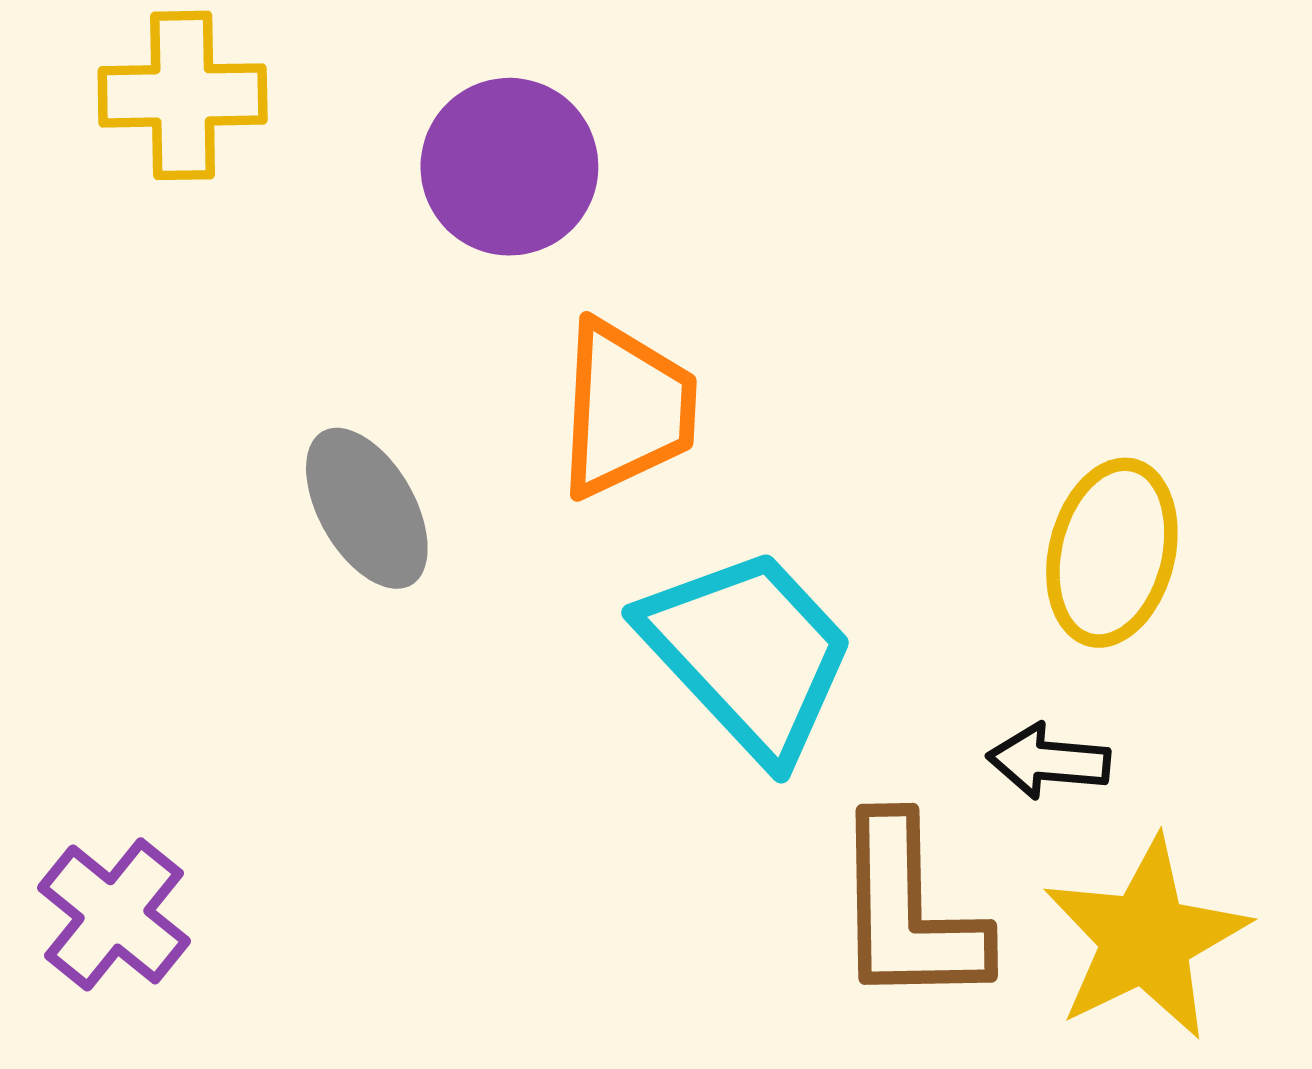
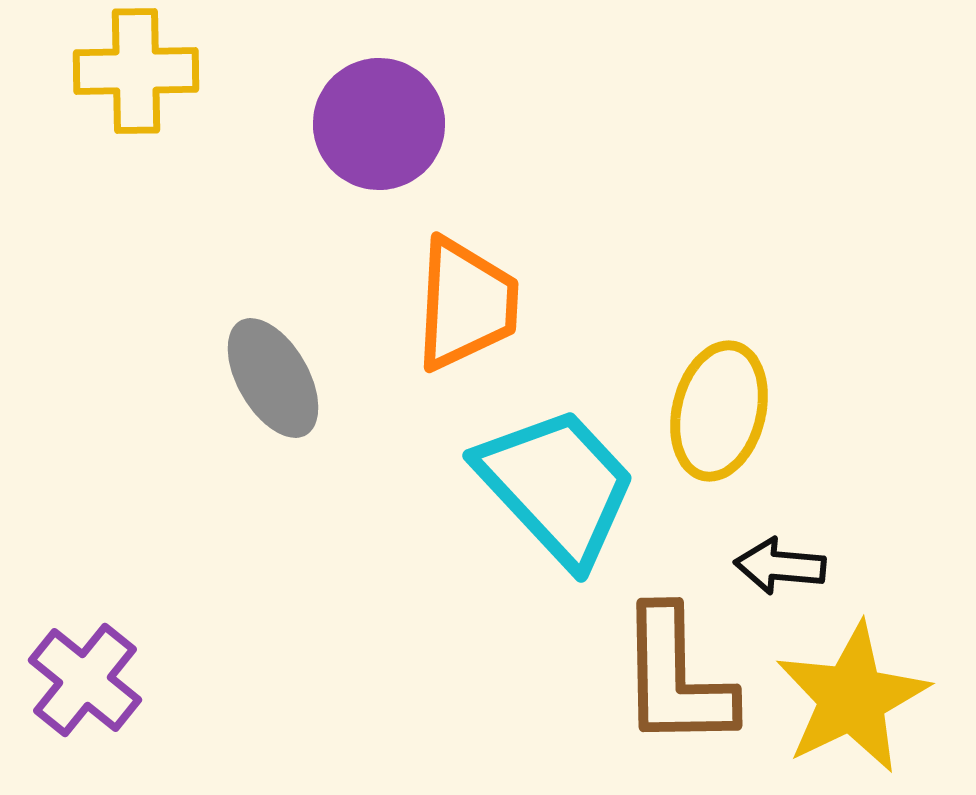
yellow ellipse: (1112, 553) -> (719, 411), moved

